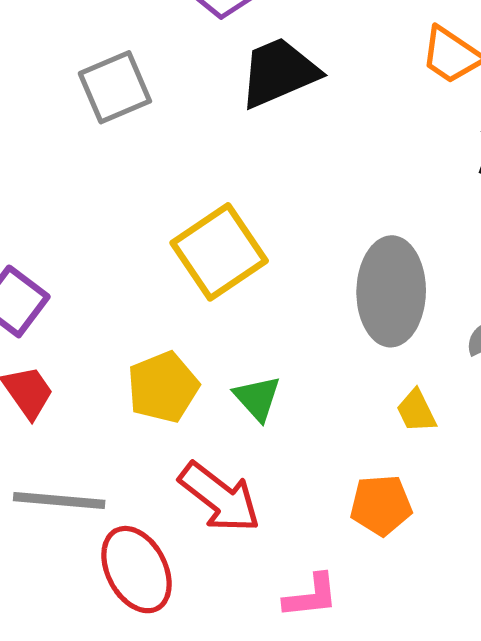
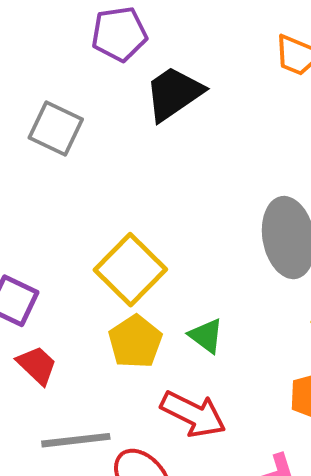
gray square: (115, 87) -> (56, 129), turned -30
yellow square: (219, 252) -> (130, 270), moved

